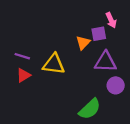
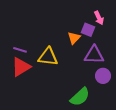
purple square: (99, 34) -> (88, 30), turned 32
red triangle: (23, 75) -> (21, 67), size x1.5

